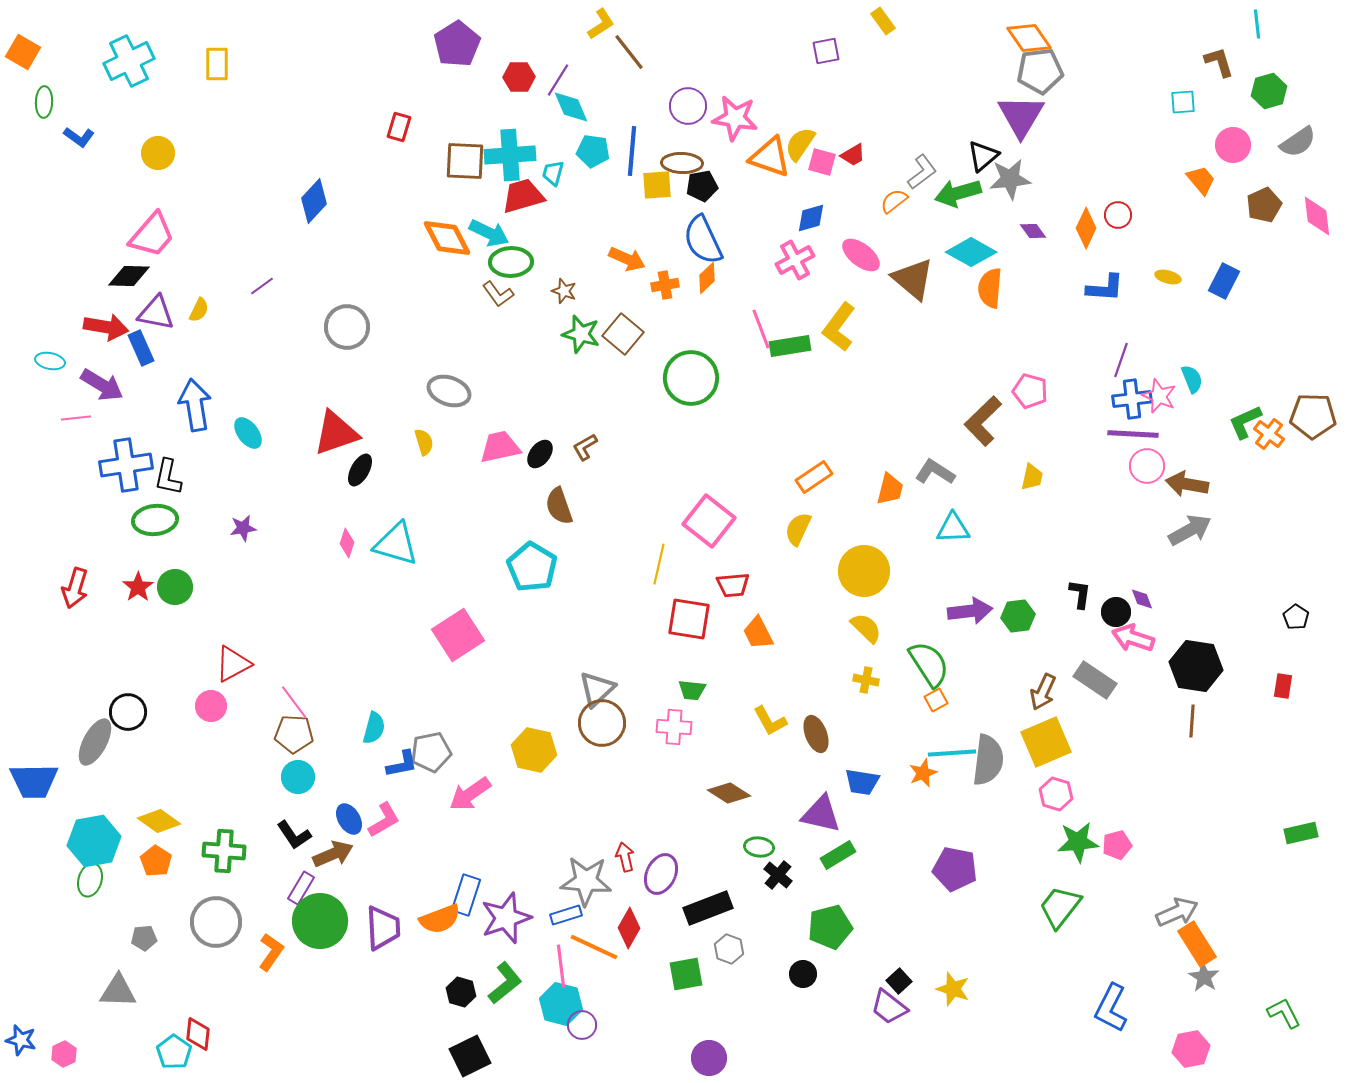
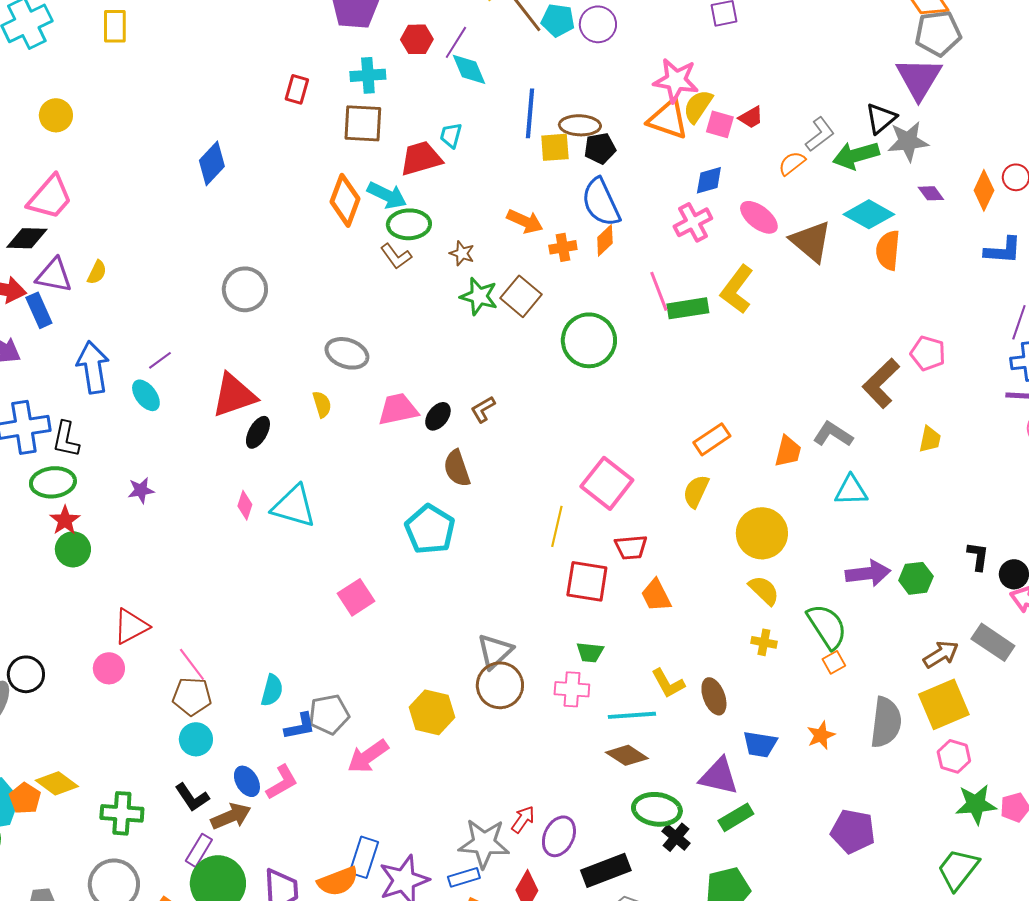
purple circle: (688, 106) -> (598, 24), moved
pink star: (735, 118) -> (676, 80), moved
cyan pentagon: (593, 151) -> (558, 20), moved
cyan cross: (510, 155) -> (368, 75), moved, size x0.7
orange diamond: (447, 238) -> (345, 200), turned 48
purple line: (262, 286) -> (160, 360), moved
red star: (138, 587) -> (65, 520), moved
pink square: (458, 635) -> (356, 597), size x0.7
brown arrow: (1043, 692) -> (941, 654), turned -147
cyan line: (952, 753) -> (632, 715), moved
green ellipse: (759, 847) -> (657, 809), size x1.6
red arrow: (625, 857) -> (523, 819), turned 48
orange pentagon: (156, 861) -> (25, 798), moved

